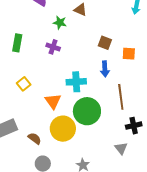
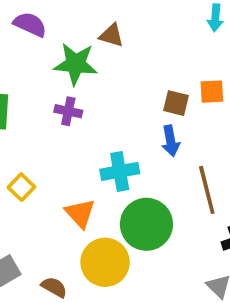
green star: (60, 23) -> (76, 64), size x1.6
brown square: (105, 43) -> (176, 103), moved
orange square: (129, 54) -> (212, 92), moved

